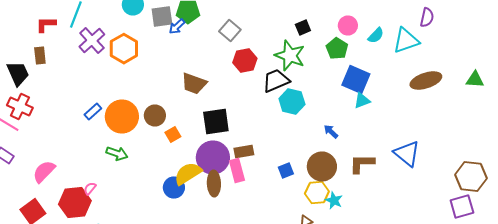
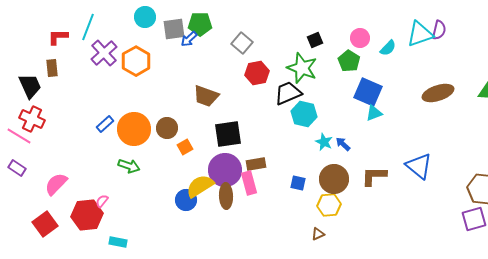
cyan triangle: (406, 40) -> (420, 34), moved
blue square: (286, 170) -> (298, 183), turned 35
cyan star: (334, 200) -> (324, 142), moved

